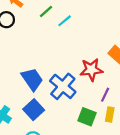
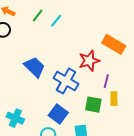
blue trapezoid: (32, 79) -> (35, 67), moved
blue square: (34, 110) -> (58, 114), moved

